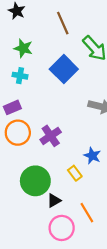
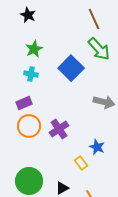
brown line: (63, 23) -> (94, 19), moved
green star: (23, 48) -> (34, 49), turned 30
green circle: (35, 181) -> (29, 181), moved

